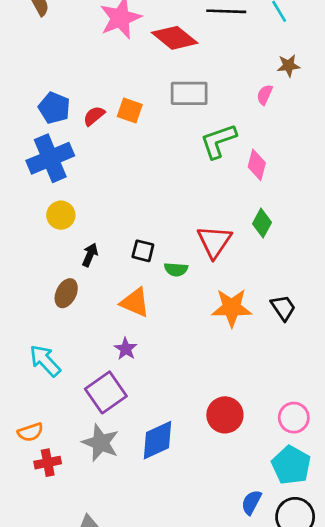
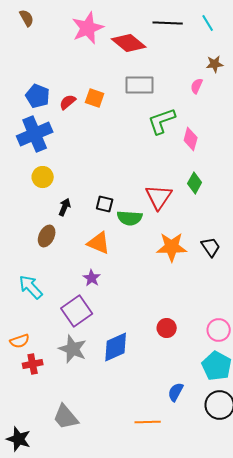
green semicircle: (176, 269) -> (130, 218), size x1.4
red circle: (225, 415) -> (167, 328), size x0.7
blue semicircle: (251, 502) -> (176, 392), moved

